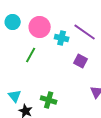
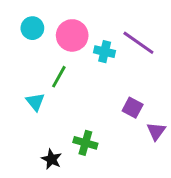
purple square: (81, 61) -> (133, 108), moved
cyan triangle: (15, 96) -> (35, 102), moved

